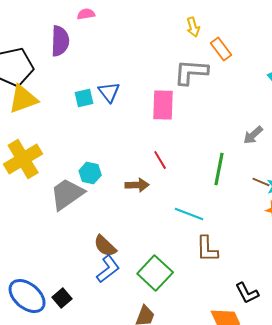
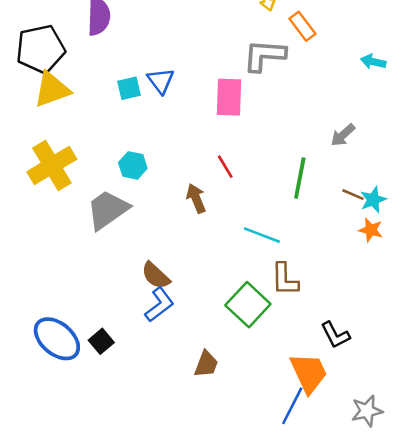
cyan hexagon: (90, 173) -> (133, 165), moved
brown arrow: (137, 185) -> (196, 198), turned -110
green square: (155, 273) -> (248, 305), moved

